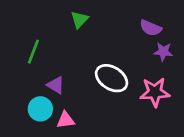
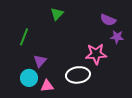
white ellipse: (112, 78) -> (78, 75), moved, turned -40
purple triangle: (56, 85) -> (40, 61), turned 40
pink star: (155, 92) -> (96, 54), moved

